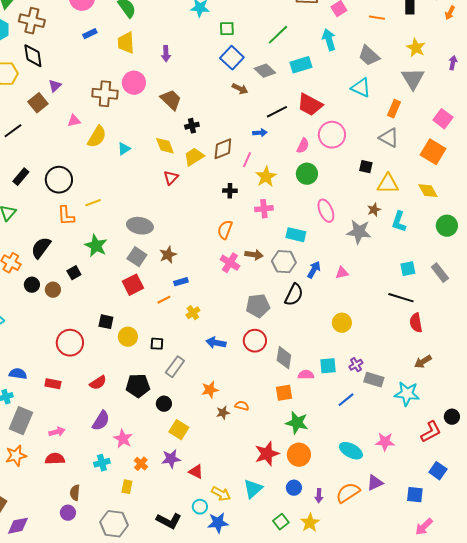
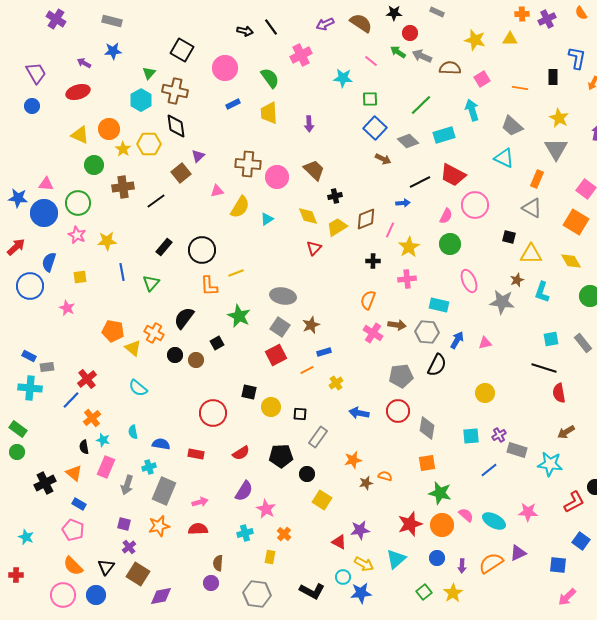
pink circle: (134, 83) -> (277, 177), moved
pink semicircle: (306, 375) -> (466, 515), moved, turned 42
purple star: (171, 459) -> (360, 530), moved

